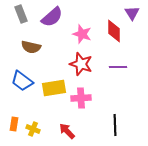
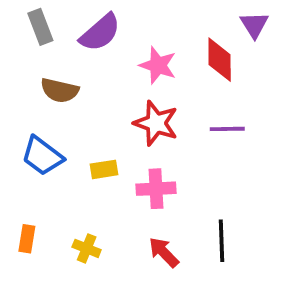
yellow rectangle: (54, 88) -> (104, 169), size x0.6
yellow cross: (33, 129) -> (87, 248), moved
red arrow: (67, 131) -> (164, 252), moved

